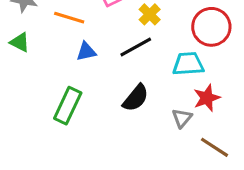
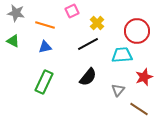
blue triangle: (86, 52) -> (45, 47), moved
red star: (207, 98) -> (144, 77), moved

